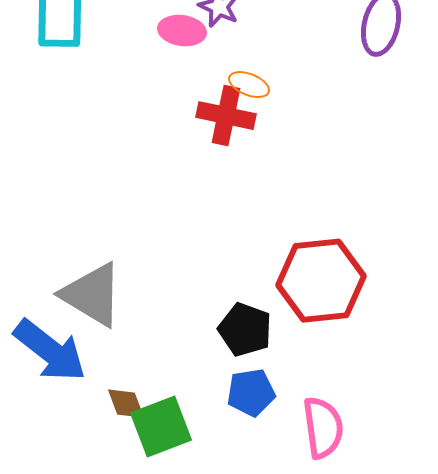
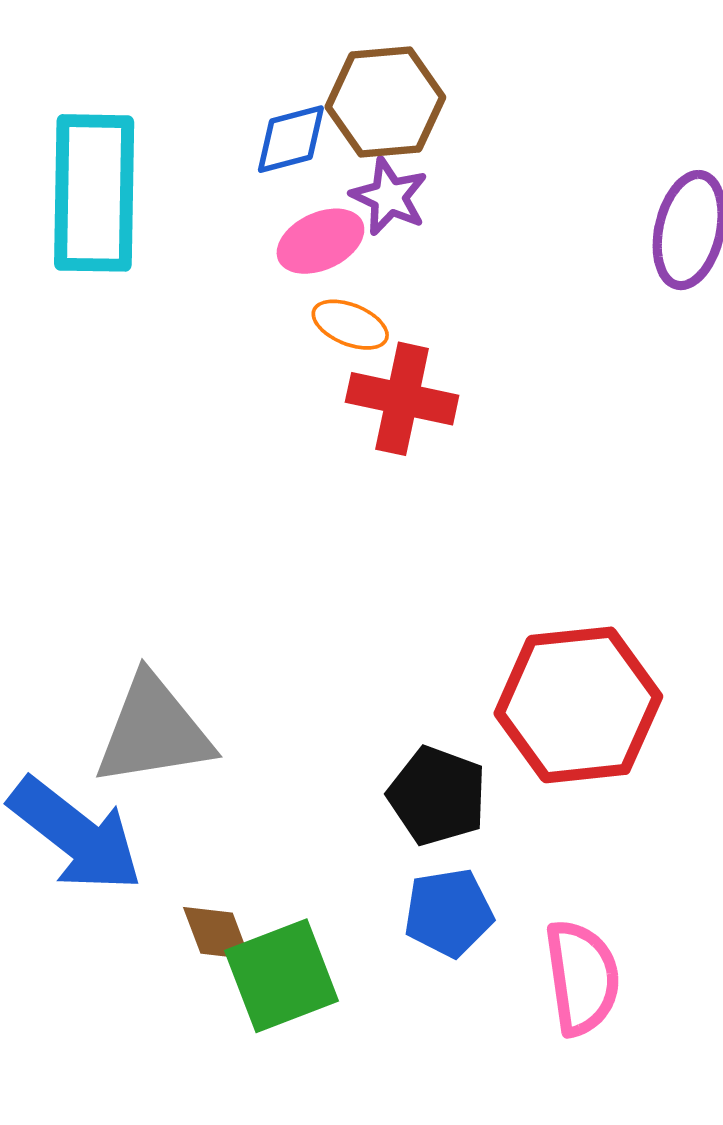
pink ellipse: (182, 31) -> (320, 241), turned -33
orange ellipse: (249, 85) -> (350, 325), moved
gray triangle: (92, 295) -> (154, 731), turned -40

